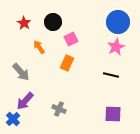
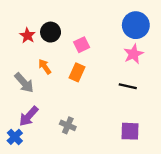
black circle: (53, 22) -> (51, 32), moved
red star: (24, 23) -> (27, 36), moved
orange arrow: (39, 47) -> (45, 67), moved

